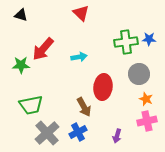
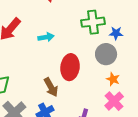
blue star: (149, 39) -> (116, 33), moved
pink cross: (147, 121) -> (114, 101), turned -30

